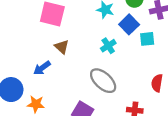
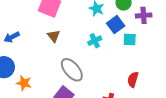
blue arrow: (42, 68) -> (12, 37), moved
gray ellipse: (103, 81) -> (72, 70), moved

